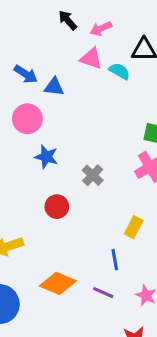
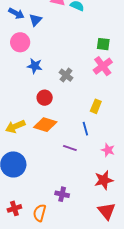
blue triangle: (54, 87) -> (36, 20), turned -48
orange diamond: (58, 283) -> (45, 125), moved
purple line: (103, 293) -> (70, 148), moved

